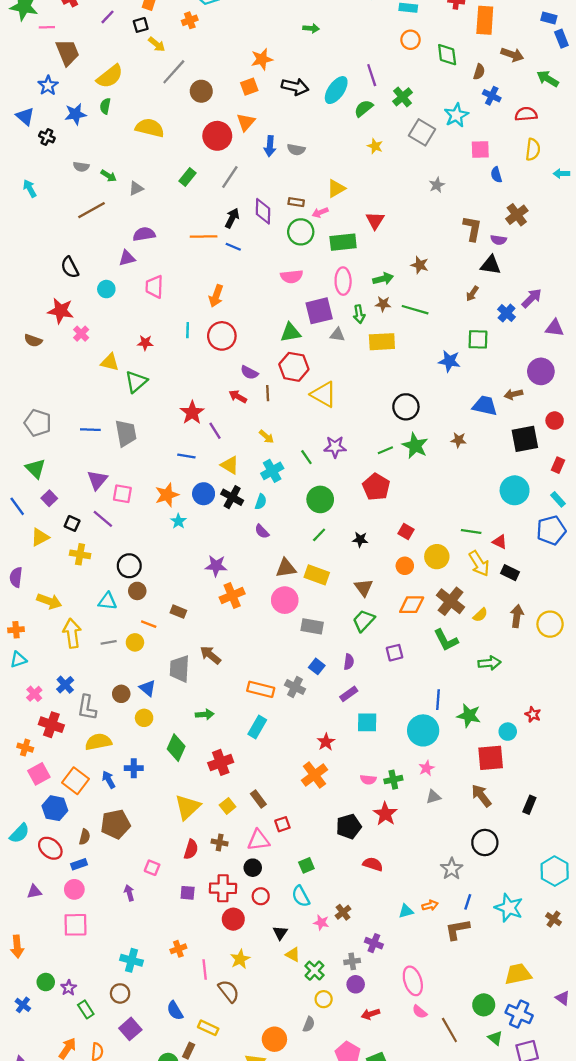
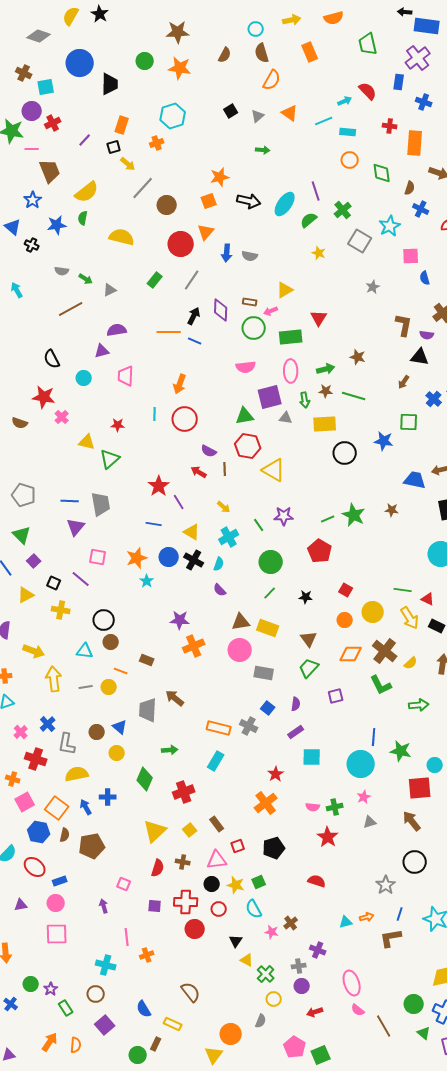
black circle: (406, 407) -> (345, 453), moved
purple triangle: (97, 480) -> (76, 527), moved
black pentagon: (349, 826) -> (274, 848), moved
brown semicircle: (85, 837) -> (65, 835), moved
yellow star: (240, 959) -> (236, 885), moved, turned -30
pink line: (205, 969) -> (127, 937), moved

